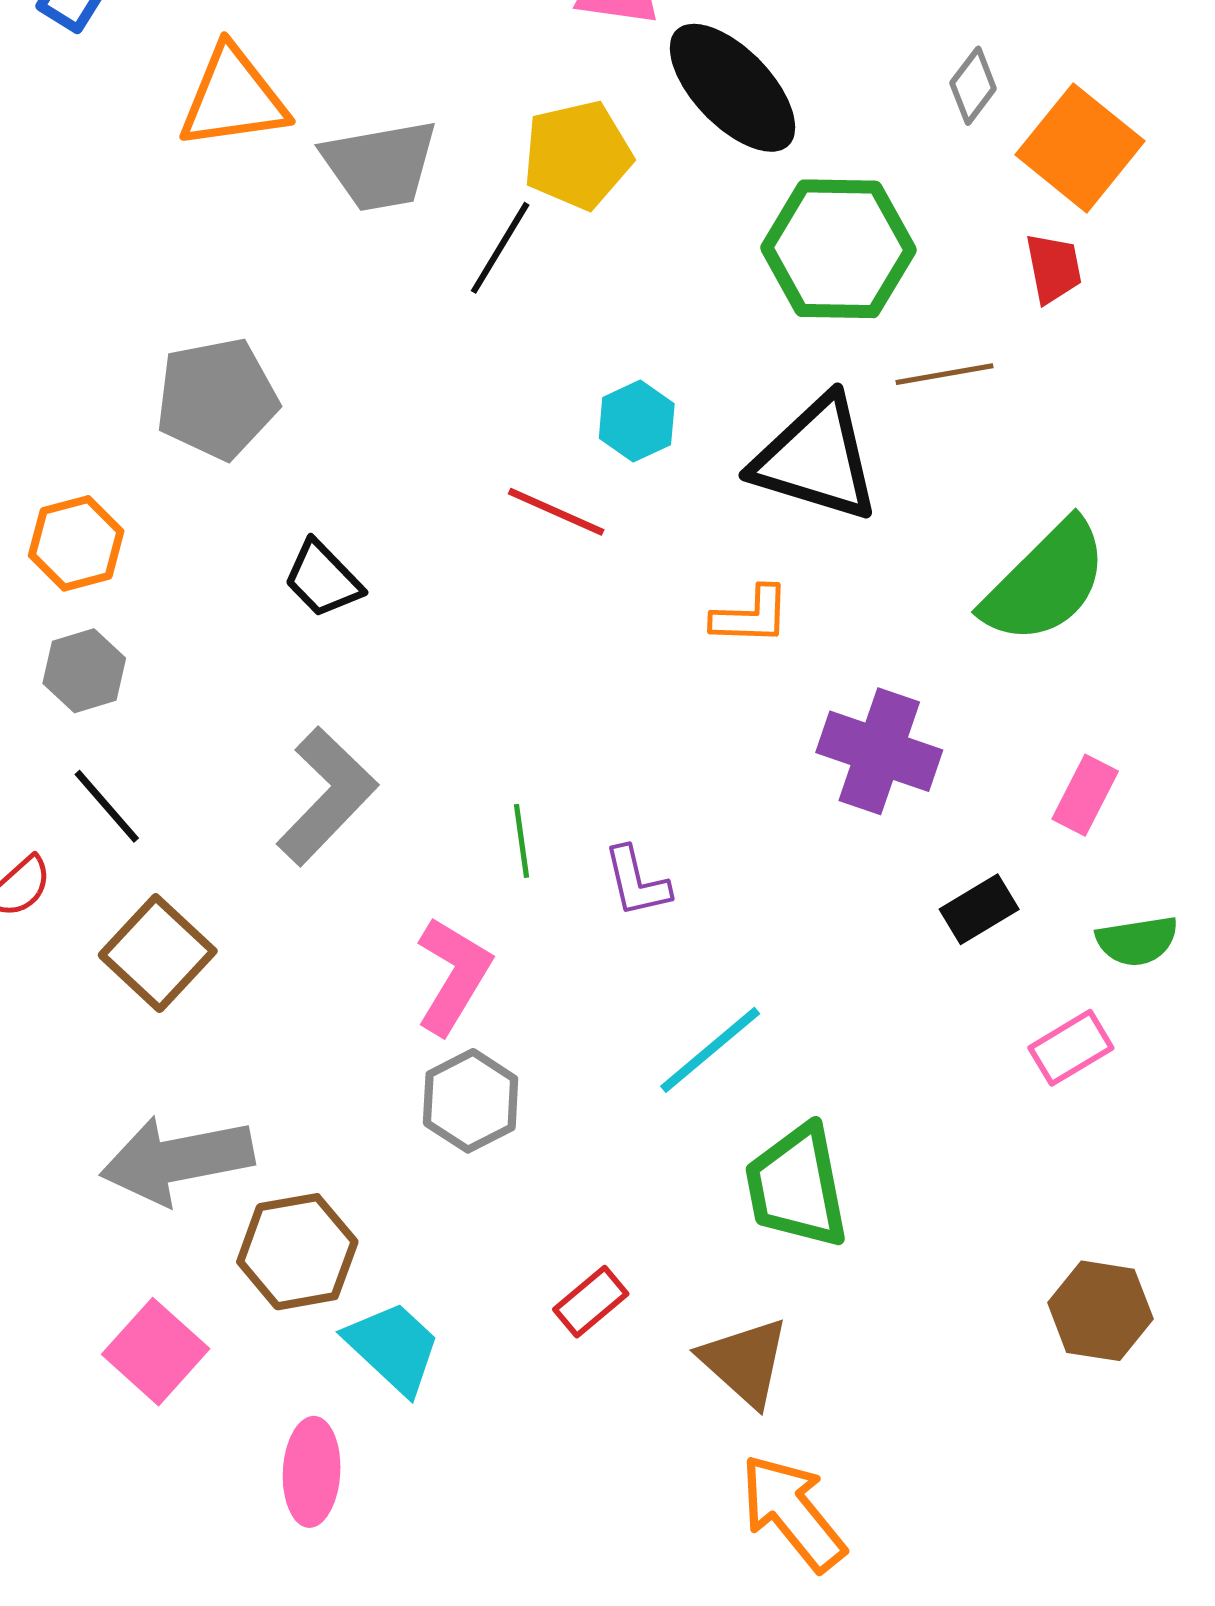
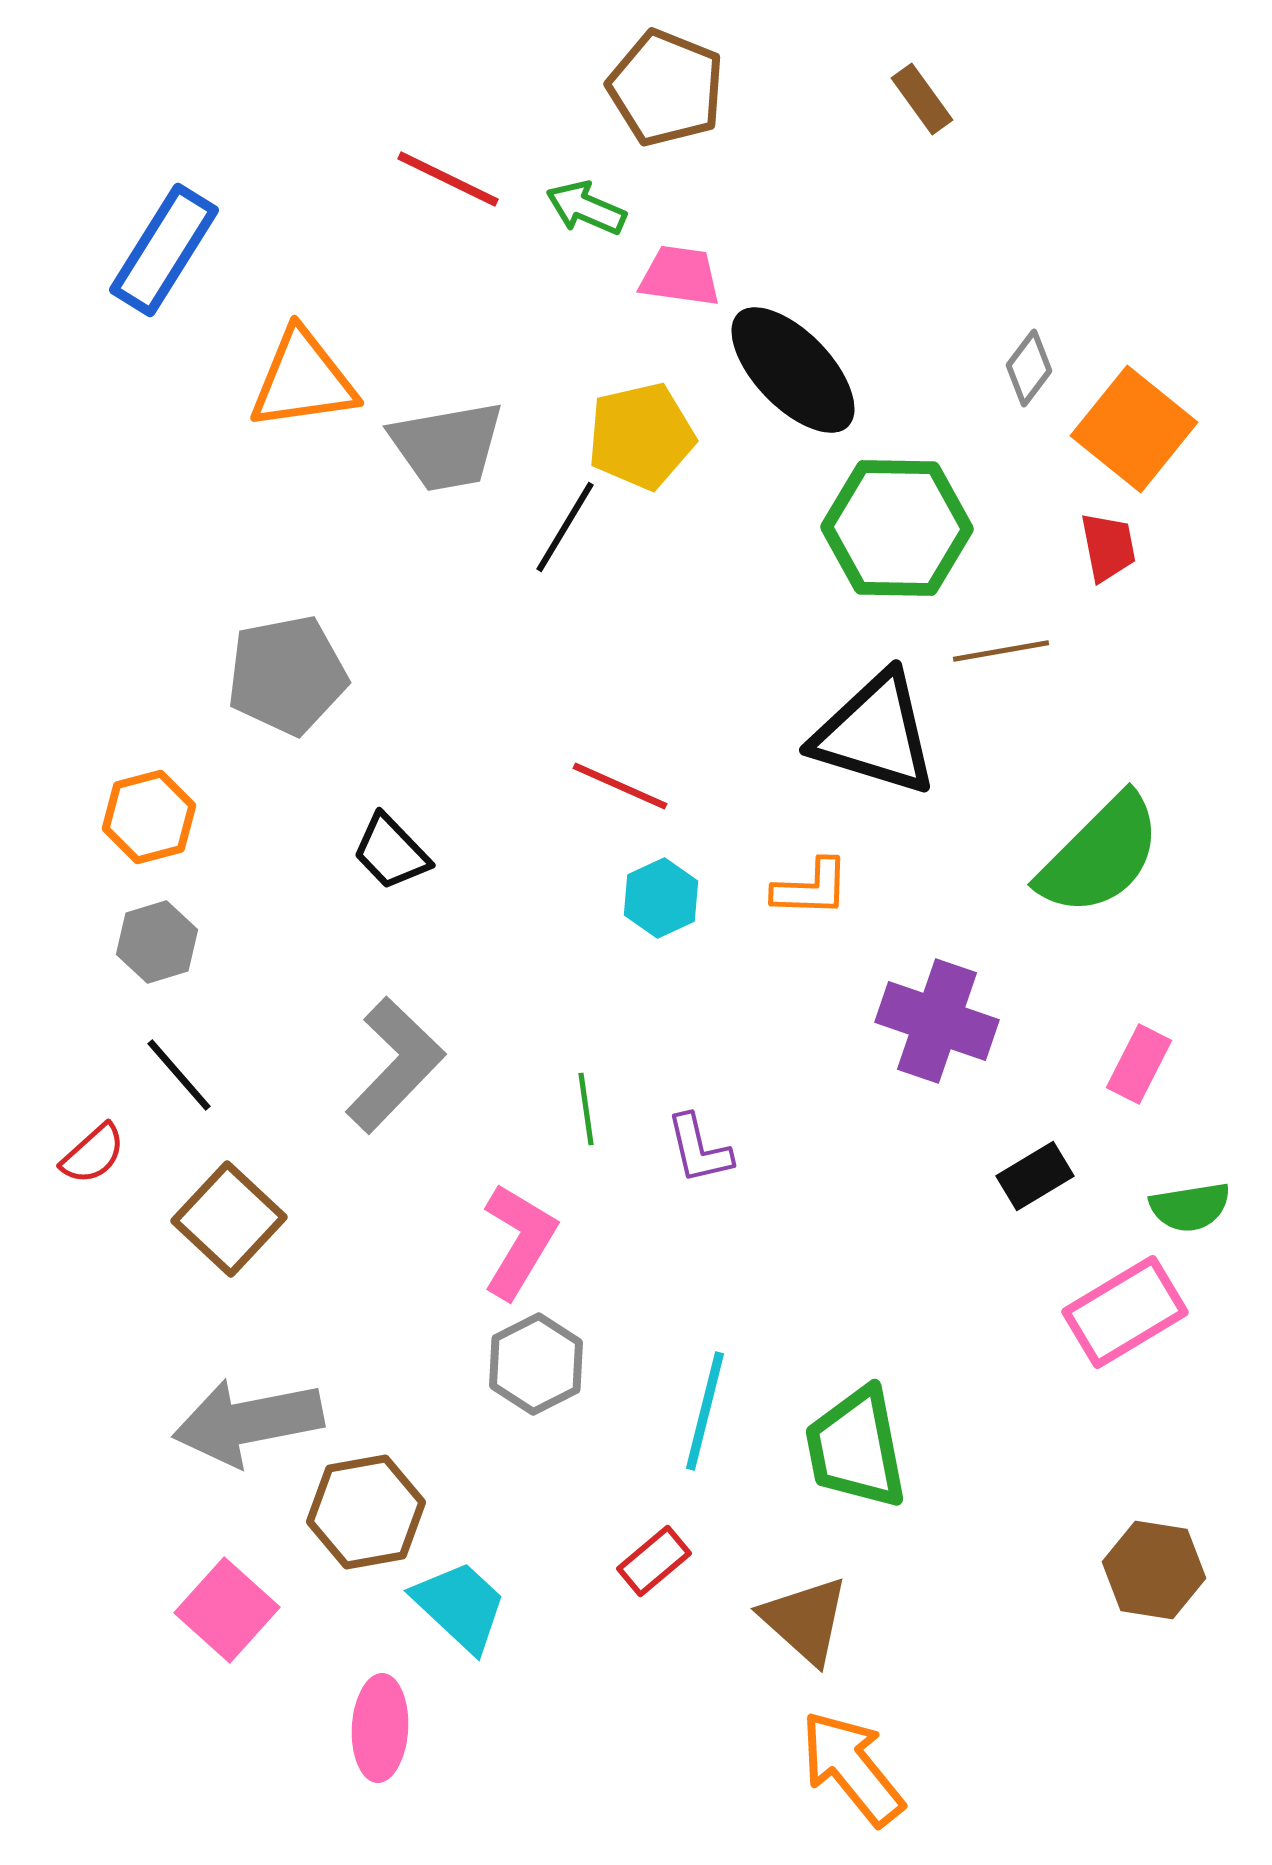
cyan hexagon: (637, 421) -> (661, 898), moved
pink rectangle: (1071, 1048) -> (1125, 1312), size x1.5
cyan line: (710, 1050) -> (705, 1411), moved, turned -36

